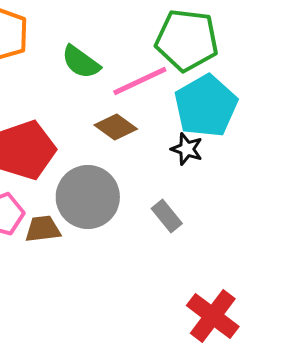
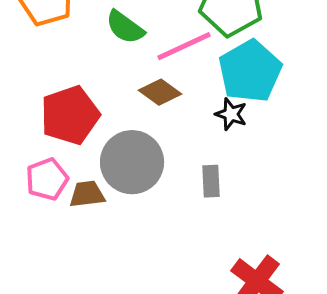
gray rectangle: (167, 216) -> (211, 181), turned 36

